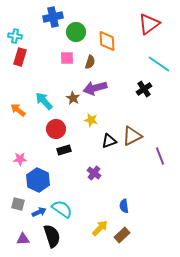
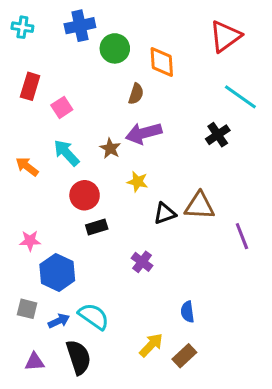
cyan cross: (15, 36) -> (22, 27), moved
pink square: (67, 58) -> (62, 107), moved, turned -32
brown triangle: (132, 136) -> (200, 206), turned 30

